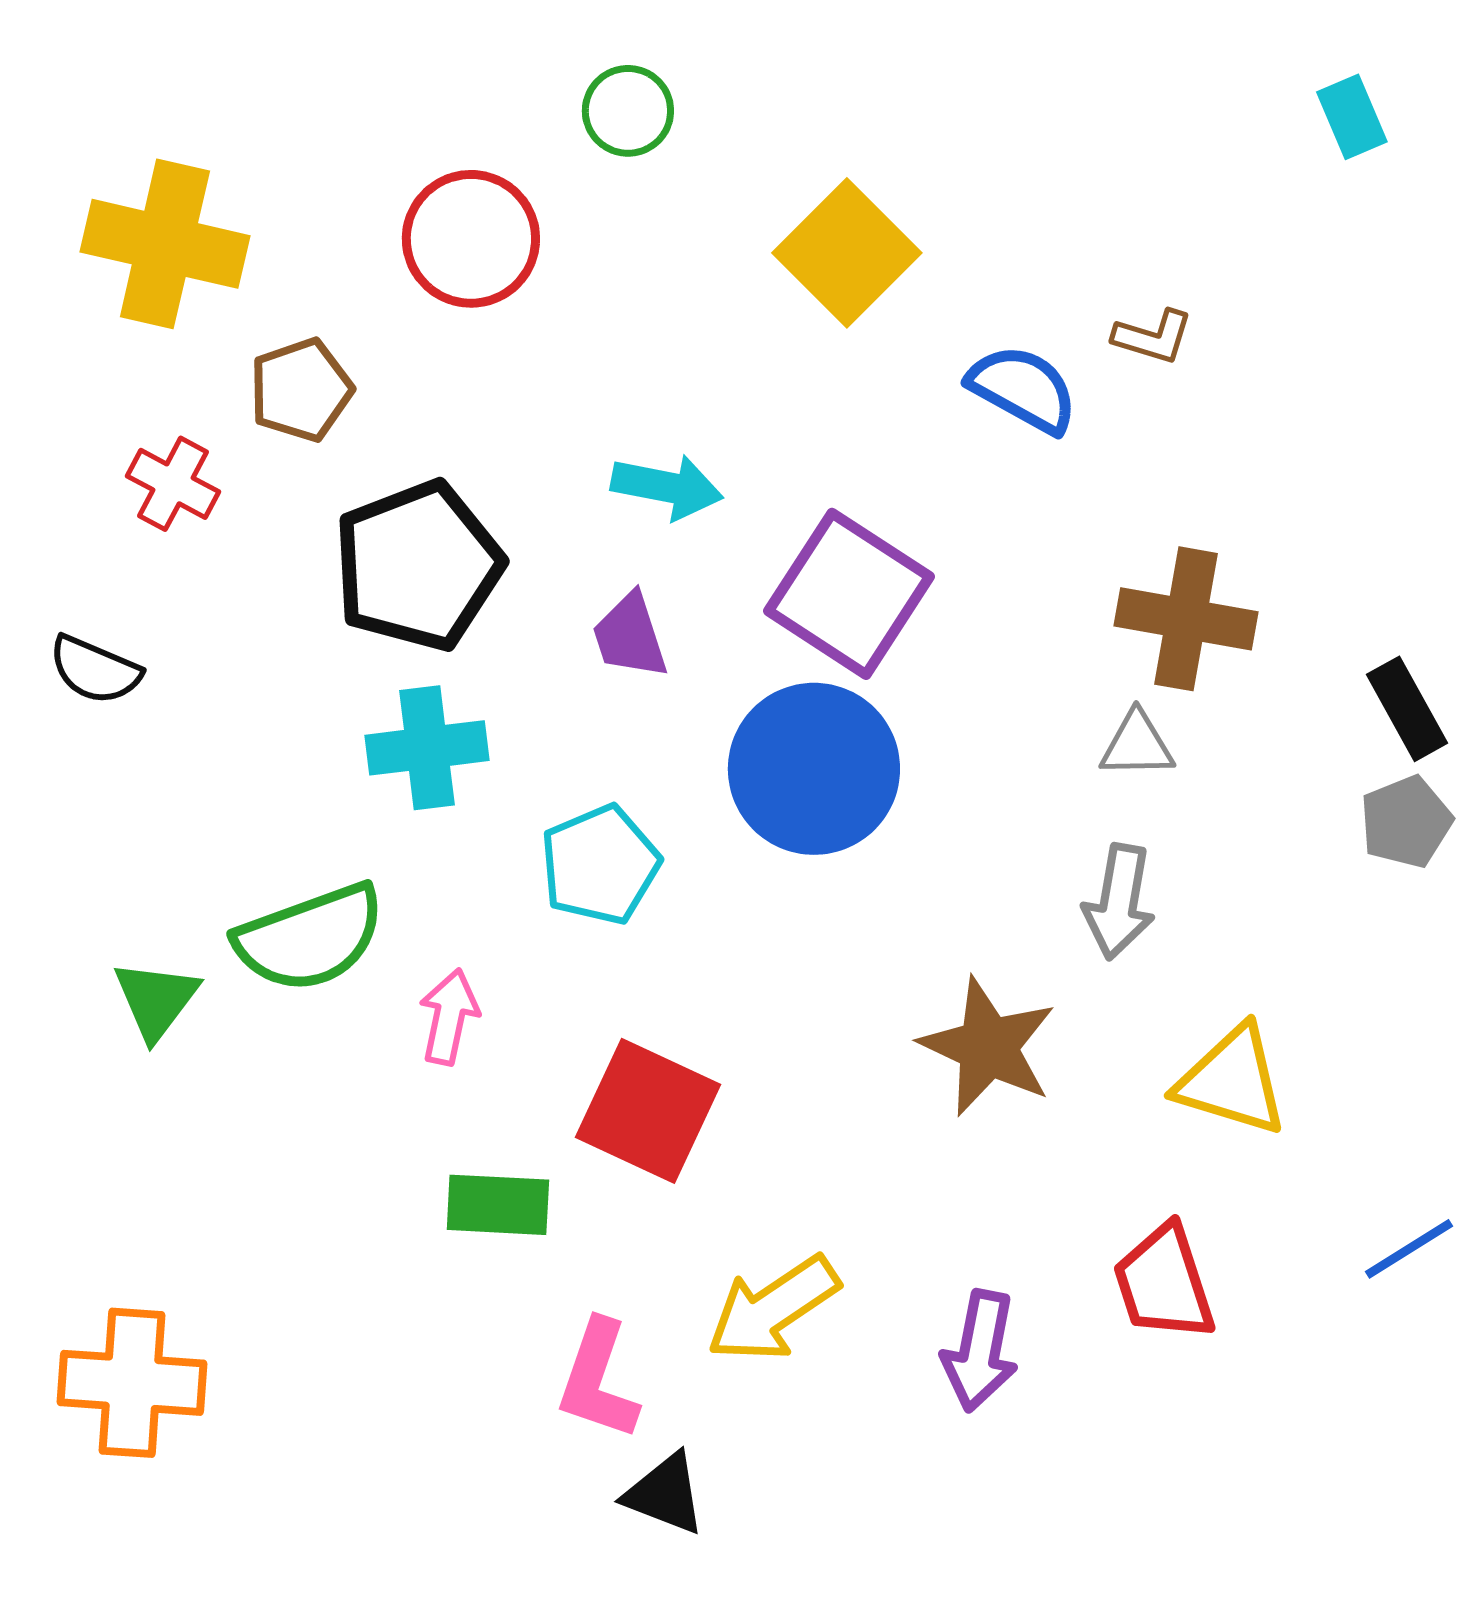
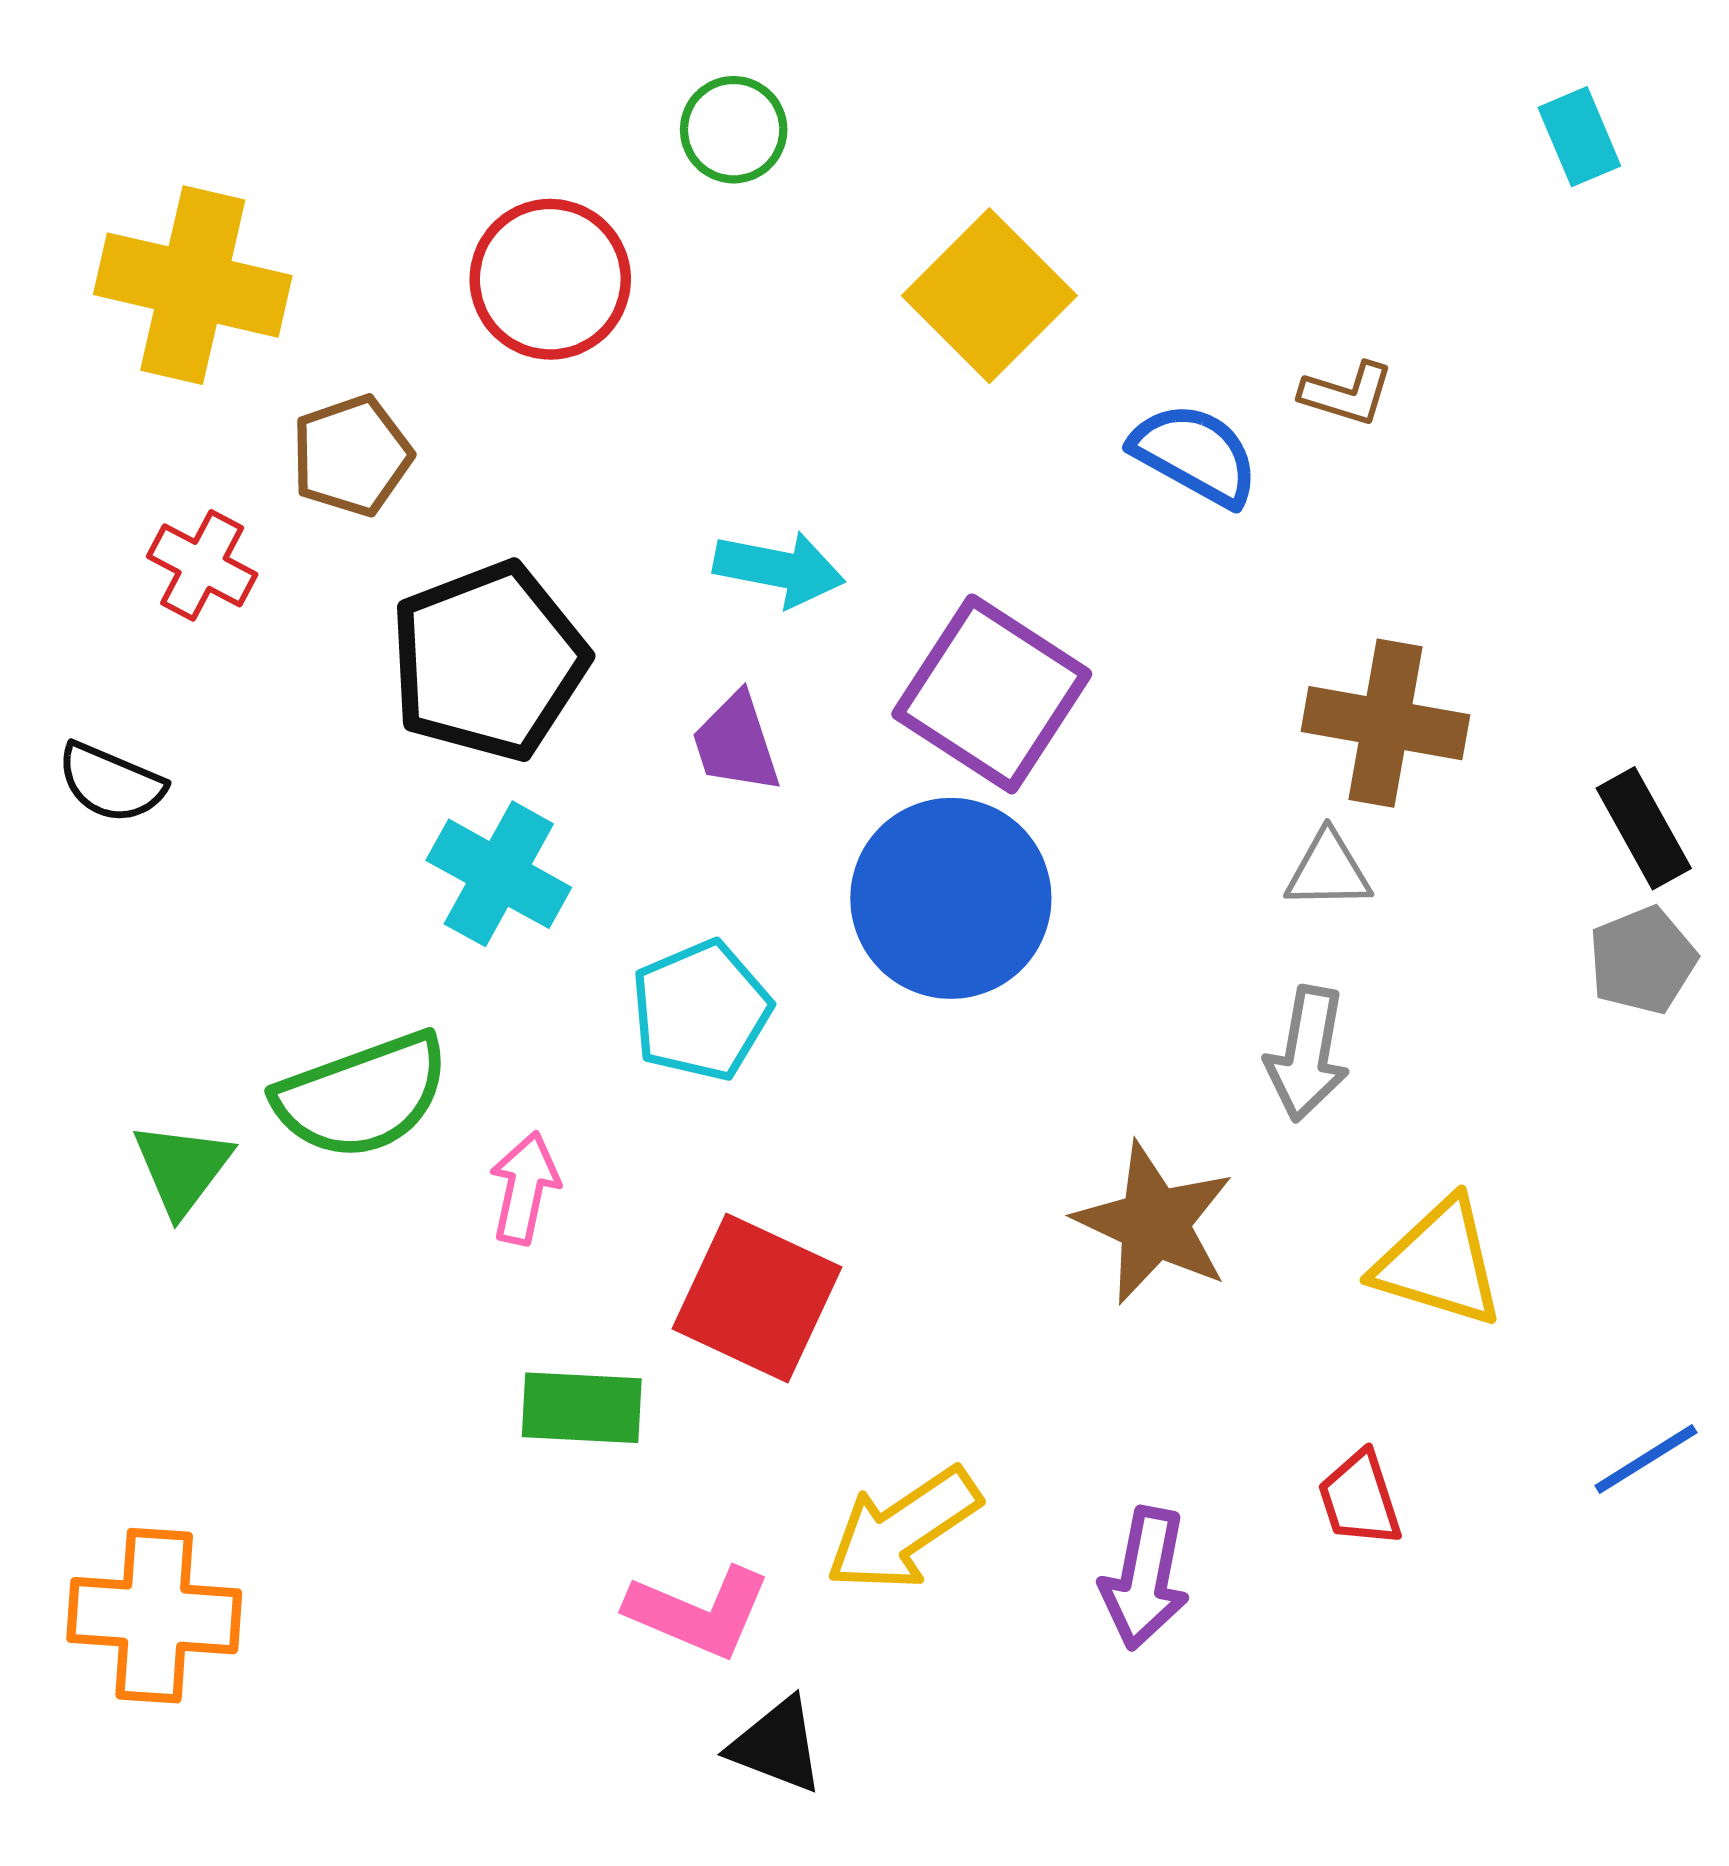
cyan cross: (427, 748) -> (499, 874), turned 36
red trapezoid: (1164, 1283) -> (1360, 1499), size x0.7
pink L-shape: (598, 1380) -> (699, 1612), turned -86

